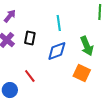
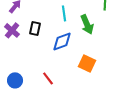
green arrow: (87, 46) -> (87, 24), moved
red line: (30, 76) -> (48, 78), moved

